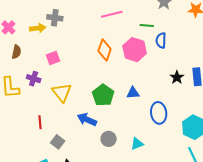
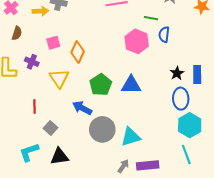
orange diamond: (105, 50) -> (78, 52), moved
blue triangle: (133, 93) -> (131, 85), size x1.5
blue ellipse: (159, 113) -> (181, 99), moved
gray circle: (109, 139) -> (102, 129), size x1.6
cyan triangle: (137, 144) -> (131, 137), size x1.5

